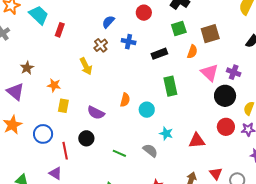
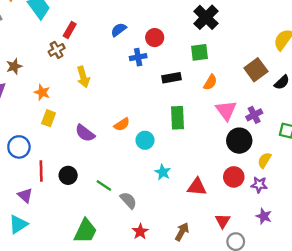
red circle: (144, 13) -> (155, 38), moved
red rectangle: (60, 30) -> (70, 30), moved
brown square: (210, 34) -> (256, 70), moved, turned -30
blue cross: (129, 42) -> (138, 57), turned -32
brown cross: (101, 45) -> (57, 50), moved
purple cross: (234, 72) -> (254, 115), turned 32
orange semicircle: (125, 100) -> (122, 124), turned 32
black circle: (86, 138) -> (68, 175), moved
gray semicircle: (150, 150) -> (128, 200), moved
red triangle: (216, 174) -> (223, 221), moved

